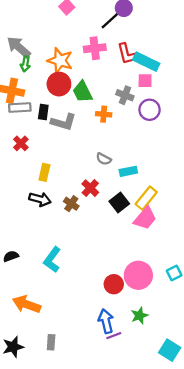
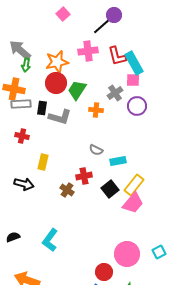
orange star: (60, 61) -> (57, 62), turned -30
cyan rectangle: (146, 62) -> (134, 63), turned 35
green trapezoid: (82, 92) -> (77, 90), turned 60
gray cross: (125, 95) -> (115, 93), turned 35
red cross: (21, 143) -> (22, 136), turned -32
red cross: (90, 188) -> (84, 176), turned 35
black arrow: (40, 199) -> (24, 184), moved
red circle: (114, 284) -> (104, 272), moved

